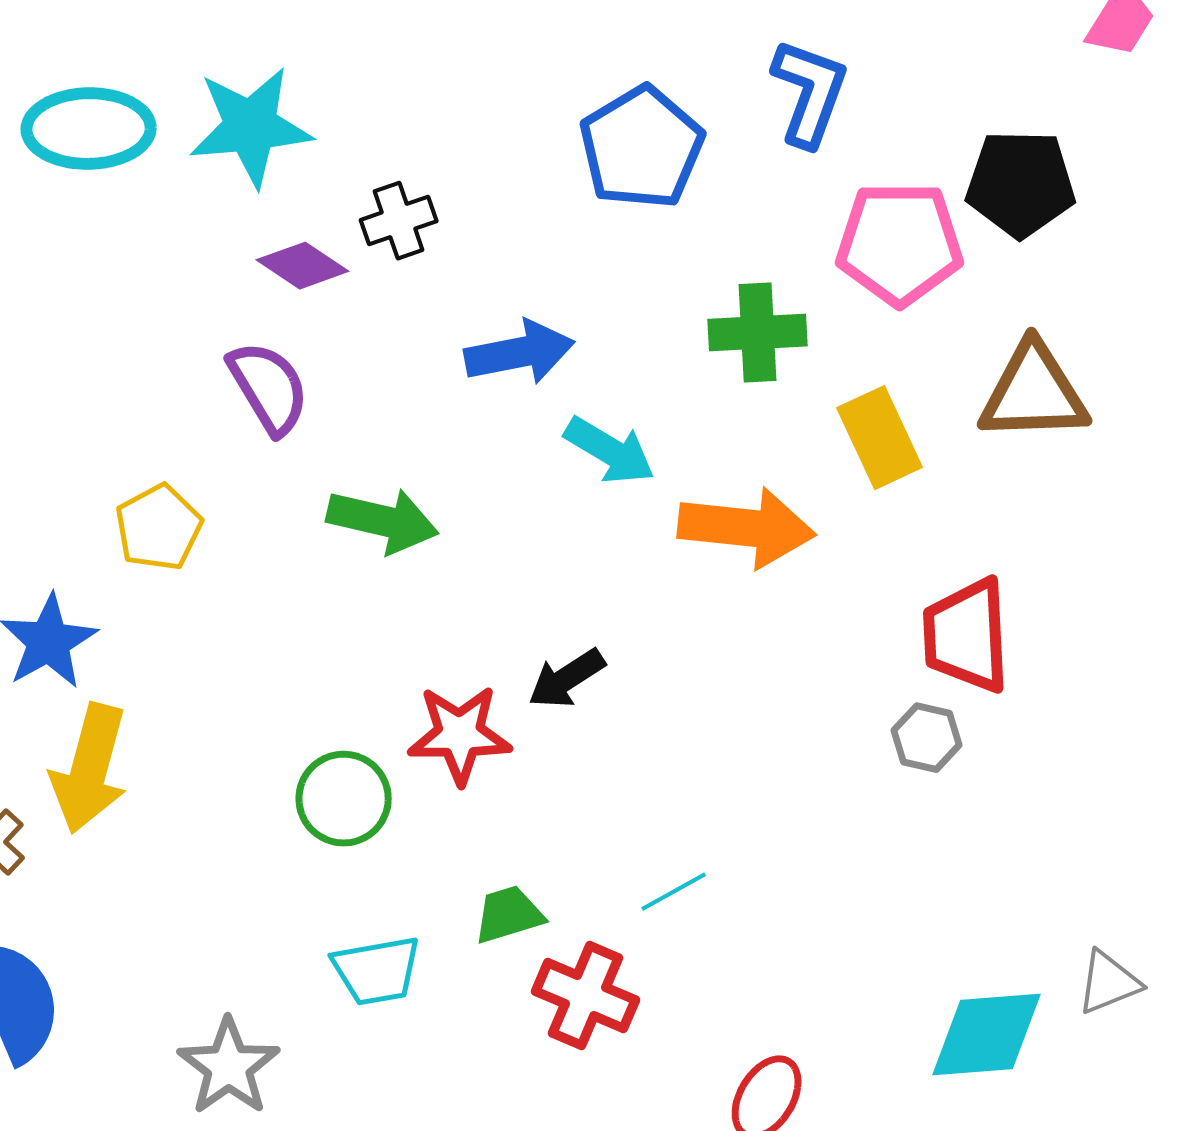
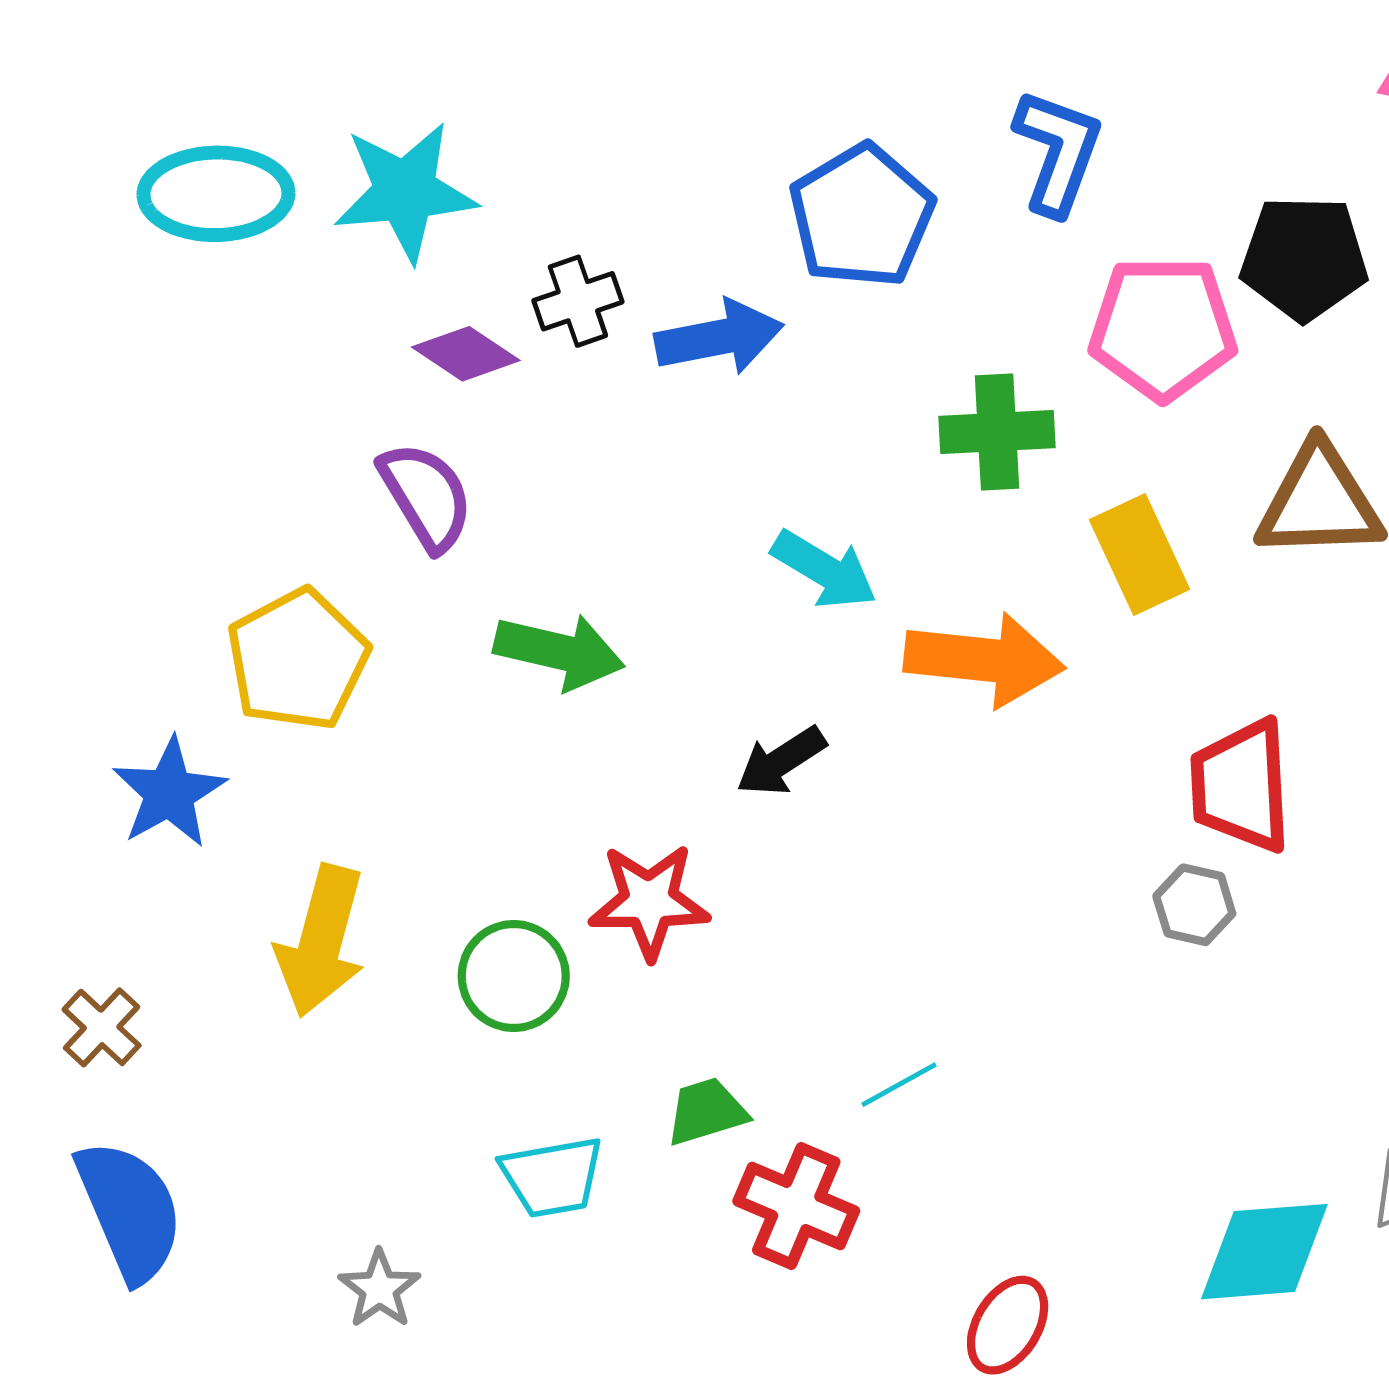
blue arrow: (520, 353) -> (719, 337), moved
yellow pentagon: (159, 528) -> (298, 660), size x1.4
black arrow: (567, 679) -> (781, 761), moved
yellow arrow: (90, 769) -> (321, 941), moved
gray star: (229, 1067) -> (379, 1289), size x0.7

